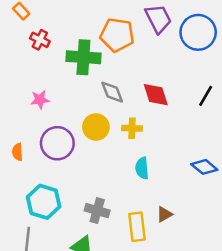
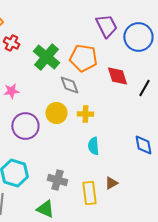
orange pentagon: (117, 35) -> (83, 58), moved
green cross: (83, 57) -> (46, 57), turned 36
red diamond: (156, 95) -> (117, 76), moved
blue diamond: (204, 167) -> (143, 145), turned 40

